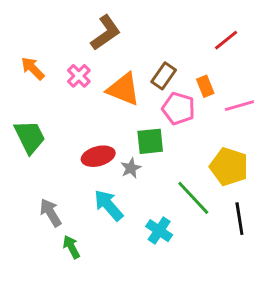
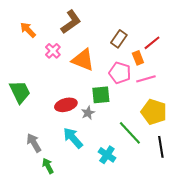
red line: (226, 40) -> (152, 43), moved
orange arrow: (33, 68) -> (28, 30), moved
brown rectangle: (164, 76) -> (119, 39), moved
pink line: (239, 106) -> (146, 79), moved

